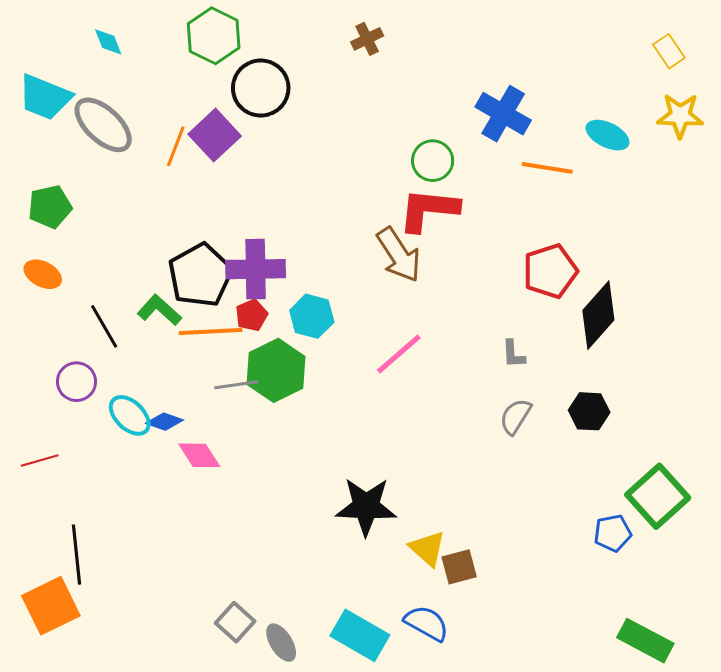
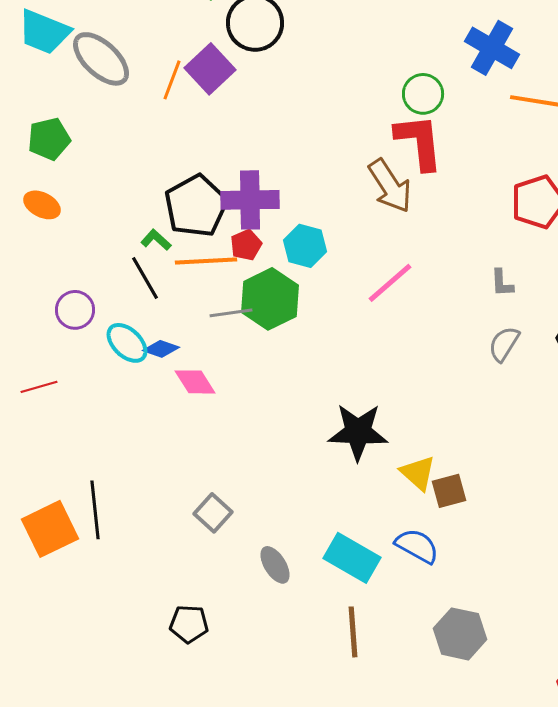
red L-shape: (428, 210) -> (419, 142), turned 78
green L-shape: (159, 310) -> (156, 240), size x0.7
black line: (104, 326) -> (145, 278), moved
black line: (77, 555) -> (95, 510), moved
gray square: (235, 622) -> (213, 513), moved

